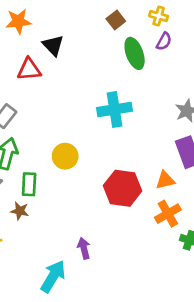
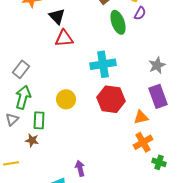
red triangle: (29, 69) -> (64, 38), moved
red hexagon: (123, 188) -> (111, 99), moved

